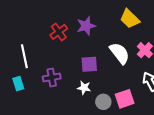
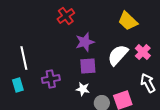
purple star: (86, 26) -> (85, 42), moved
red cross: (59, 32) -> (66, 16), moved
white semicircle: (120, 53) -> (118, 55), turned -100

